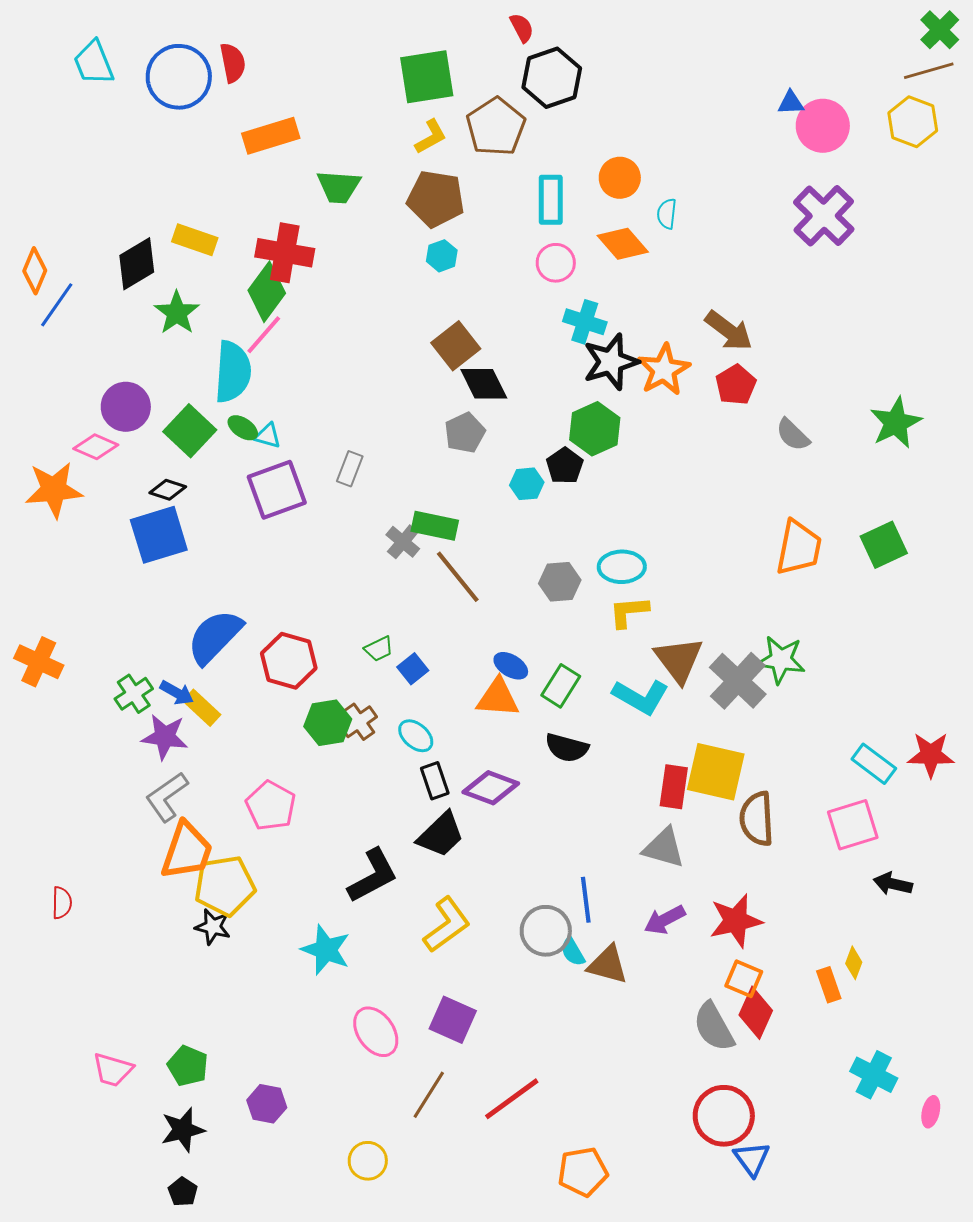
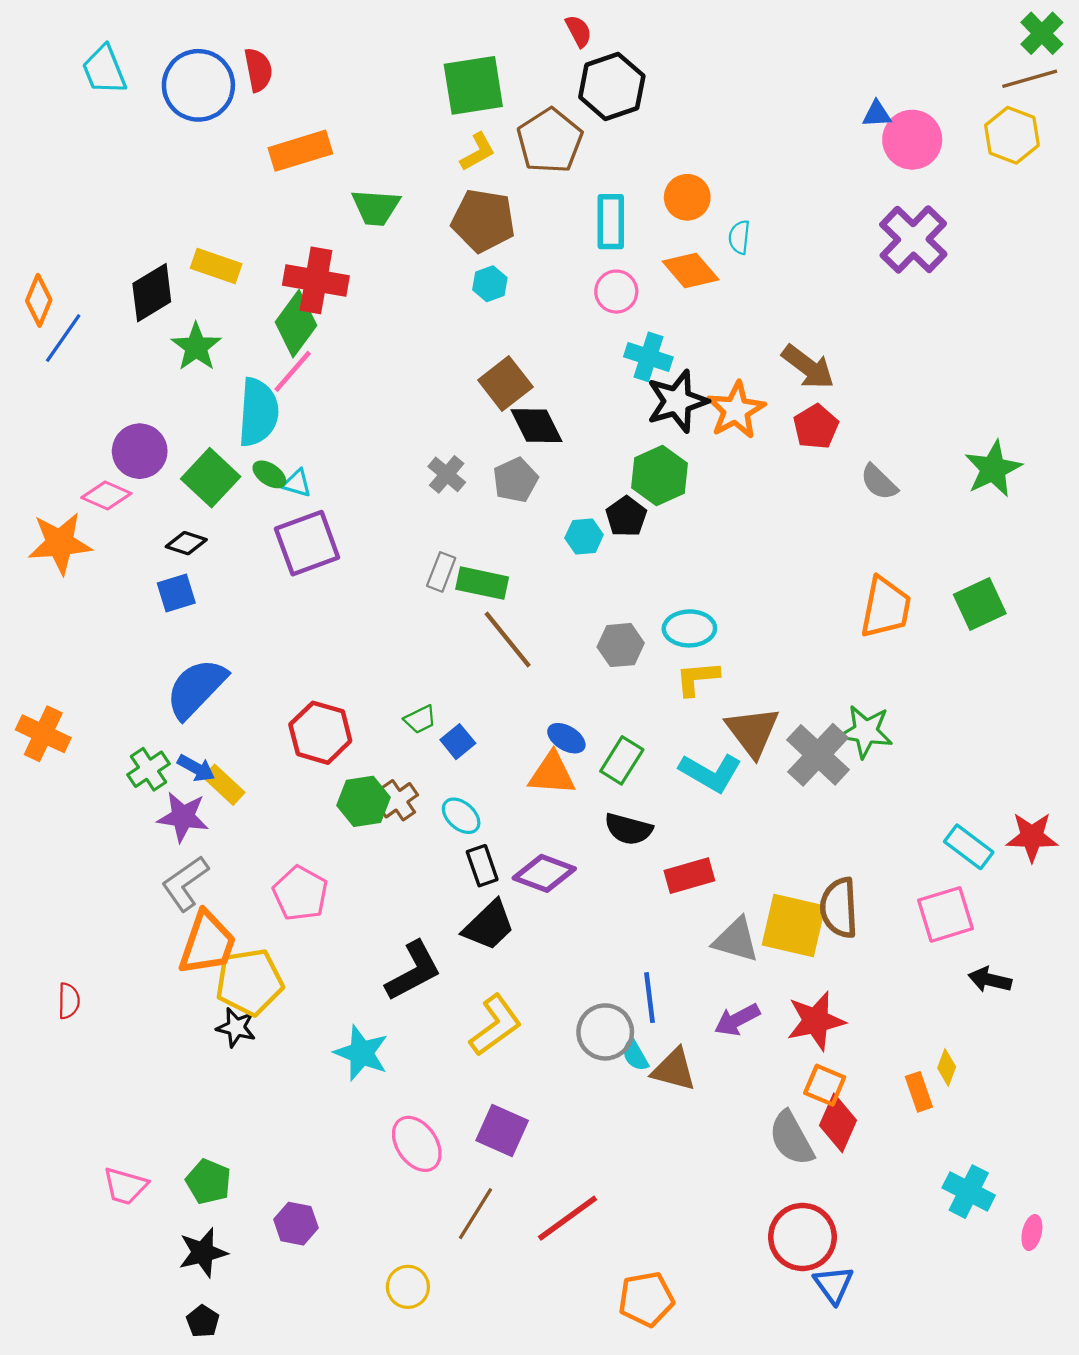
gray rectangle: (350, 469) -> (441, 572), moved
blue square: (159, 535) -> (176, 593), size x0.6
gray cross: (403, 542) -> (447, 474), moved
blue semicircle: (215, 637) -> (196, 688), moved
yellow square: (716, 772) -> (794, 926), moved
red rectangle: (674, 787) -> (689, 876), moved, turned 66

